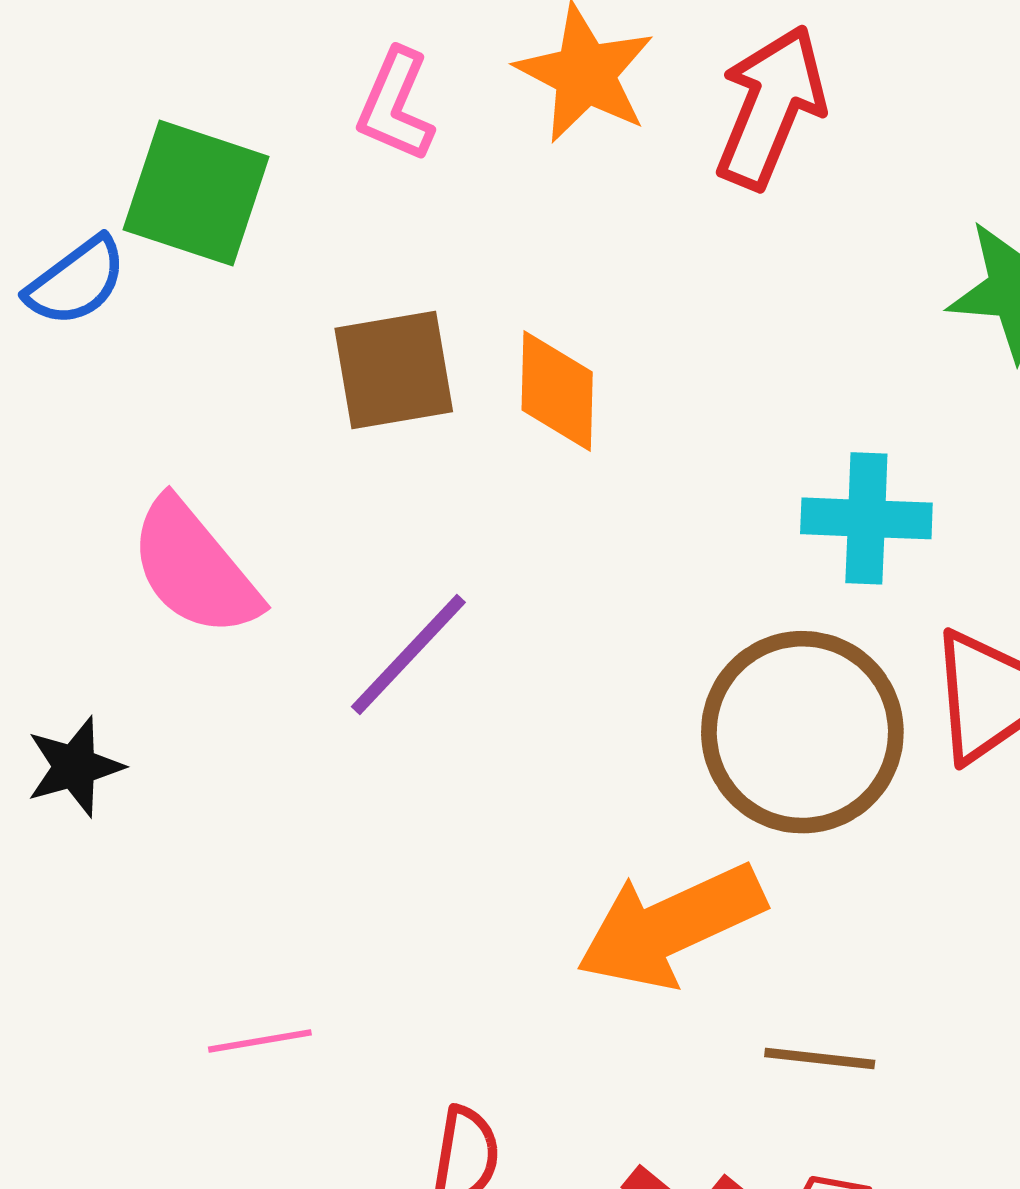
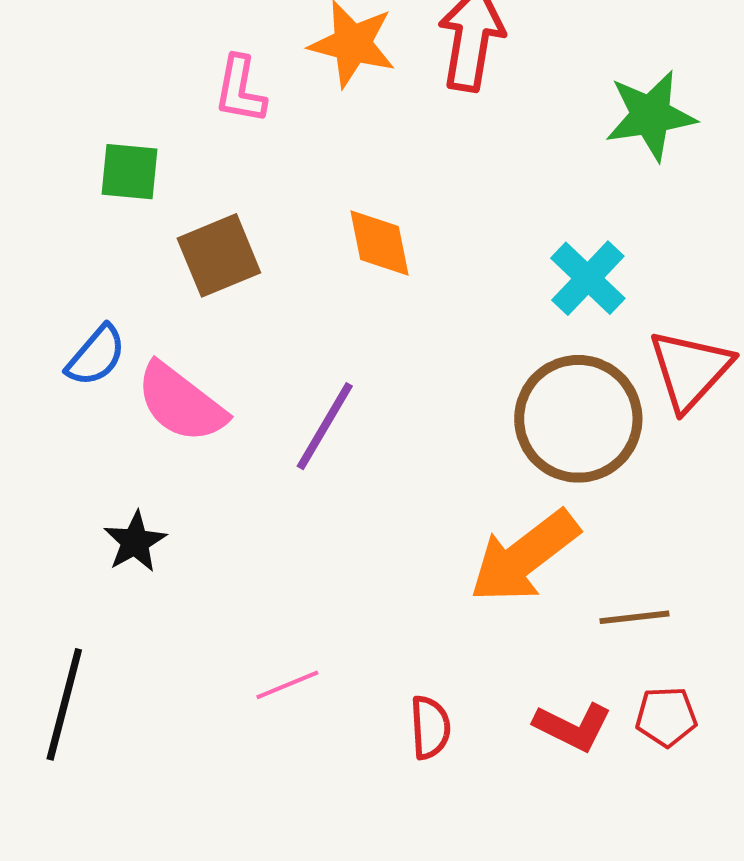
green square: (196, 193) -> (130, 172), size x0.7
blue semicircle: (76, 281) -> (96, 356), moved
brown square: (394, 370) -> (219, 255), moved
cyan cross: (866, 518) -> (588, 278), turned -36

